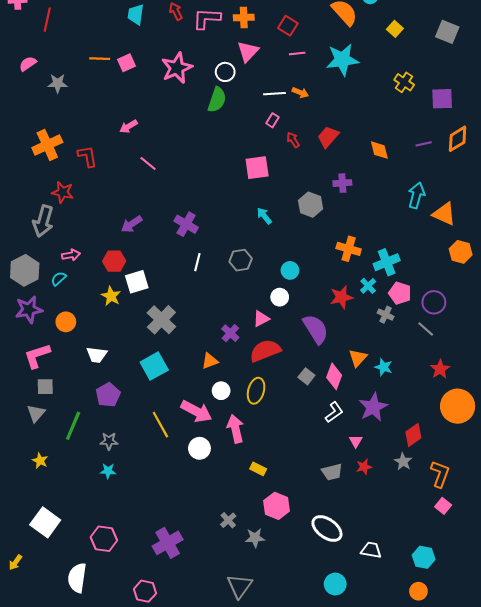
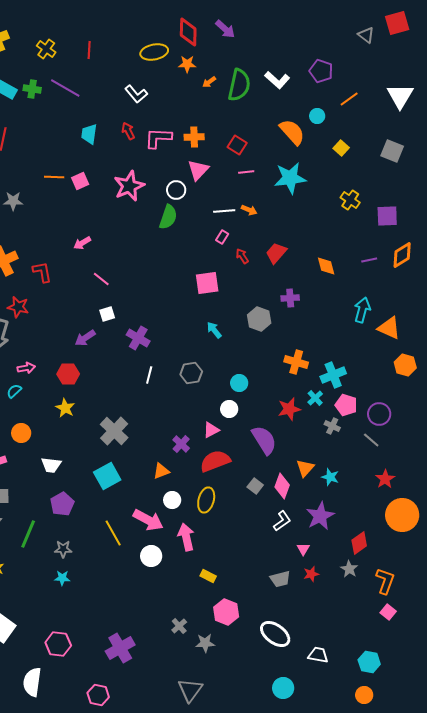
white square: (137, 282) -> (107, 314), moved, size x0.7

